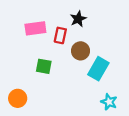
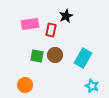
brown circle: (81, 51) -> (55, 55), moved
orange circle: (18, 98) -> (25, 85), moved

